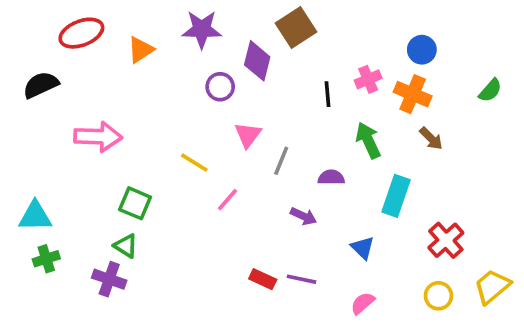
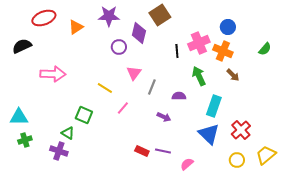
pink cross: (368, 79) -> (199, 43), size x1.5
green square: (135, 203) -> (84, 115), moved
blue triangle: (363, 248) -> (209, 134), moved, size x1.6
pink semicircle: (363, 303) -> (187, 164), moved

